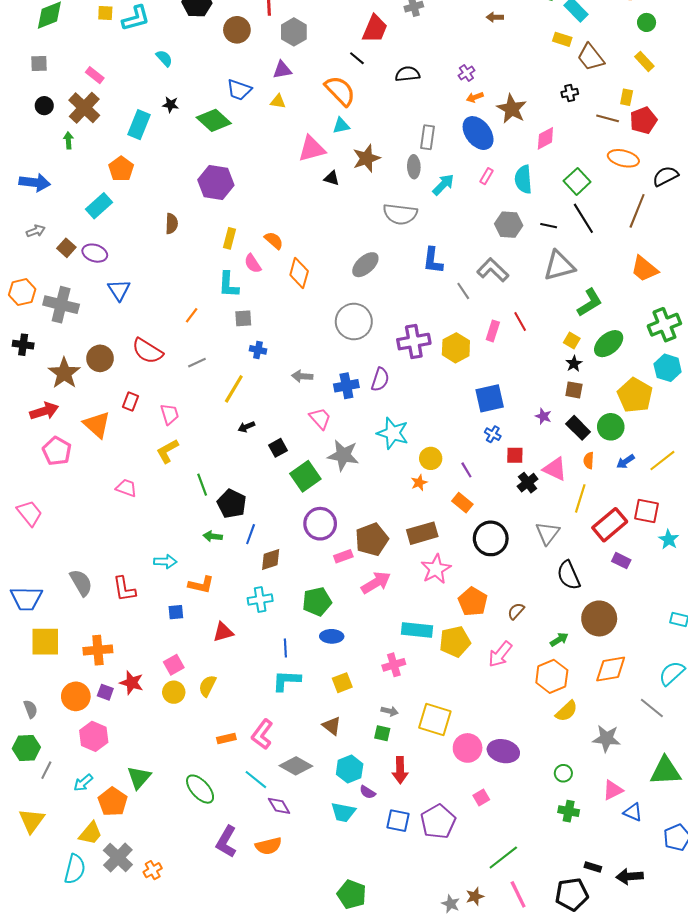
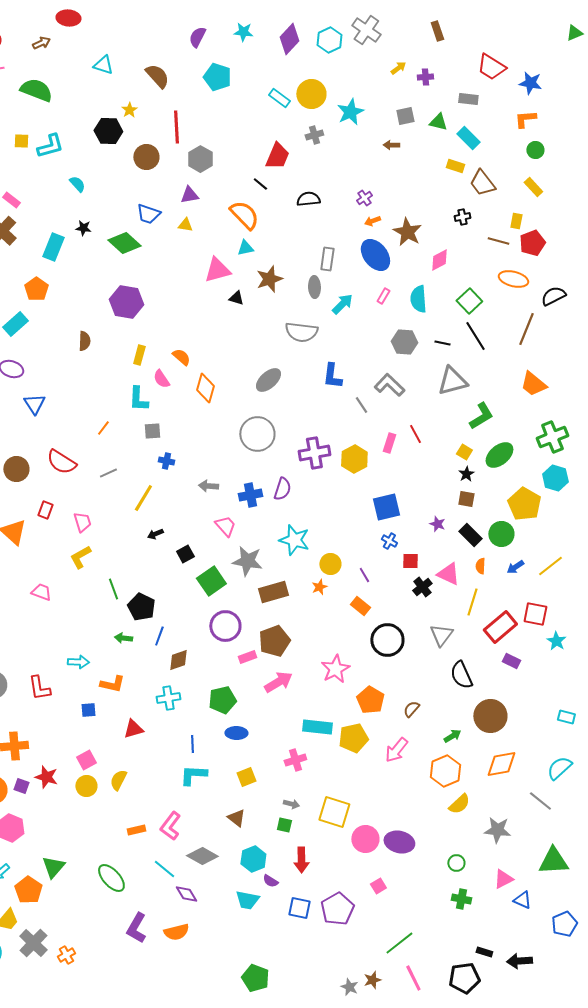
brown rectangle: (422, 533) -> (273, 592), moved

